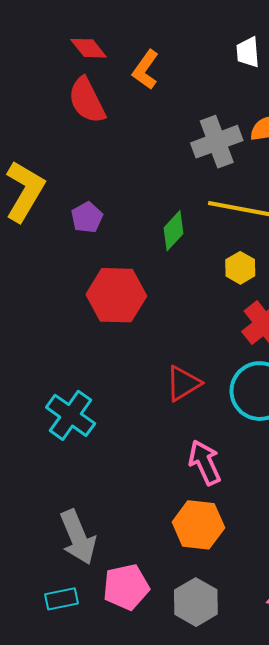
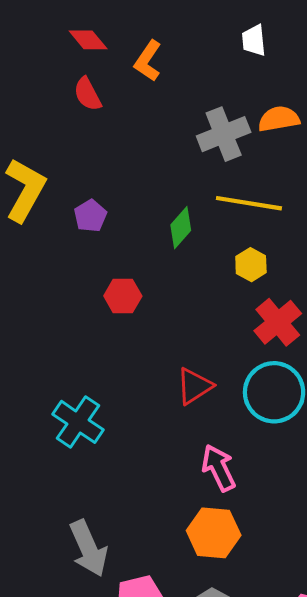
red semicircle: (87, 100) -> (87, 94), size x0.7
red hexagon: (116, 295) -> (123, 296), size x0.6

